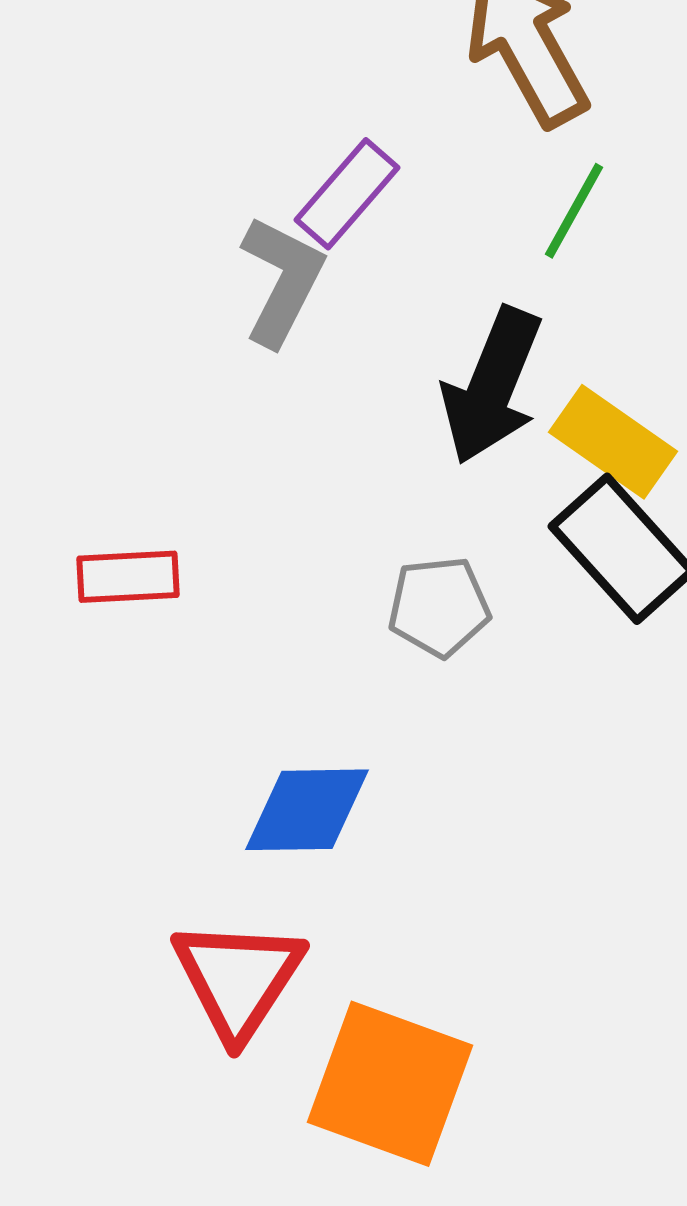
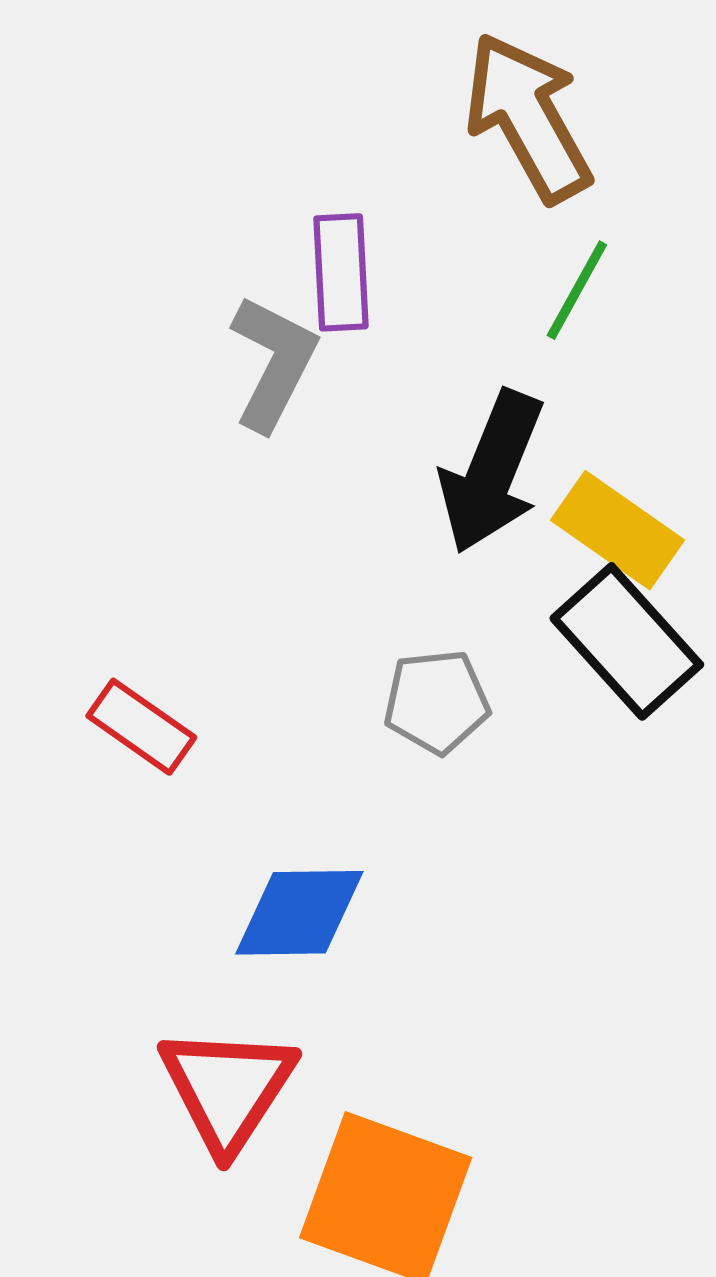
purple rectangle: (347, 194) -> (341, 272), turned -44
red rectangle: (128, 577) -> (141, 727), moved, turned 38

